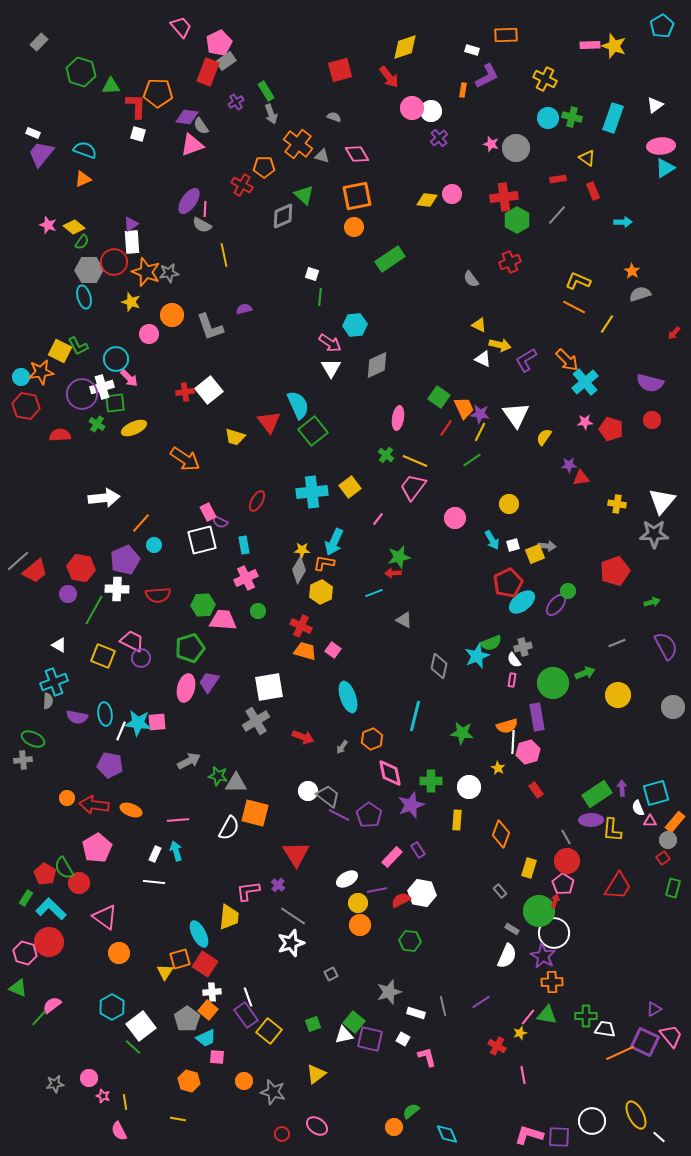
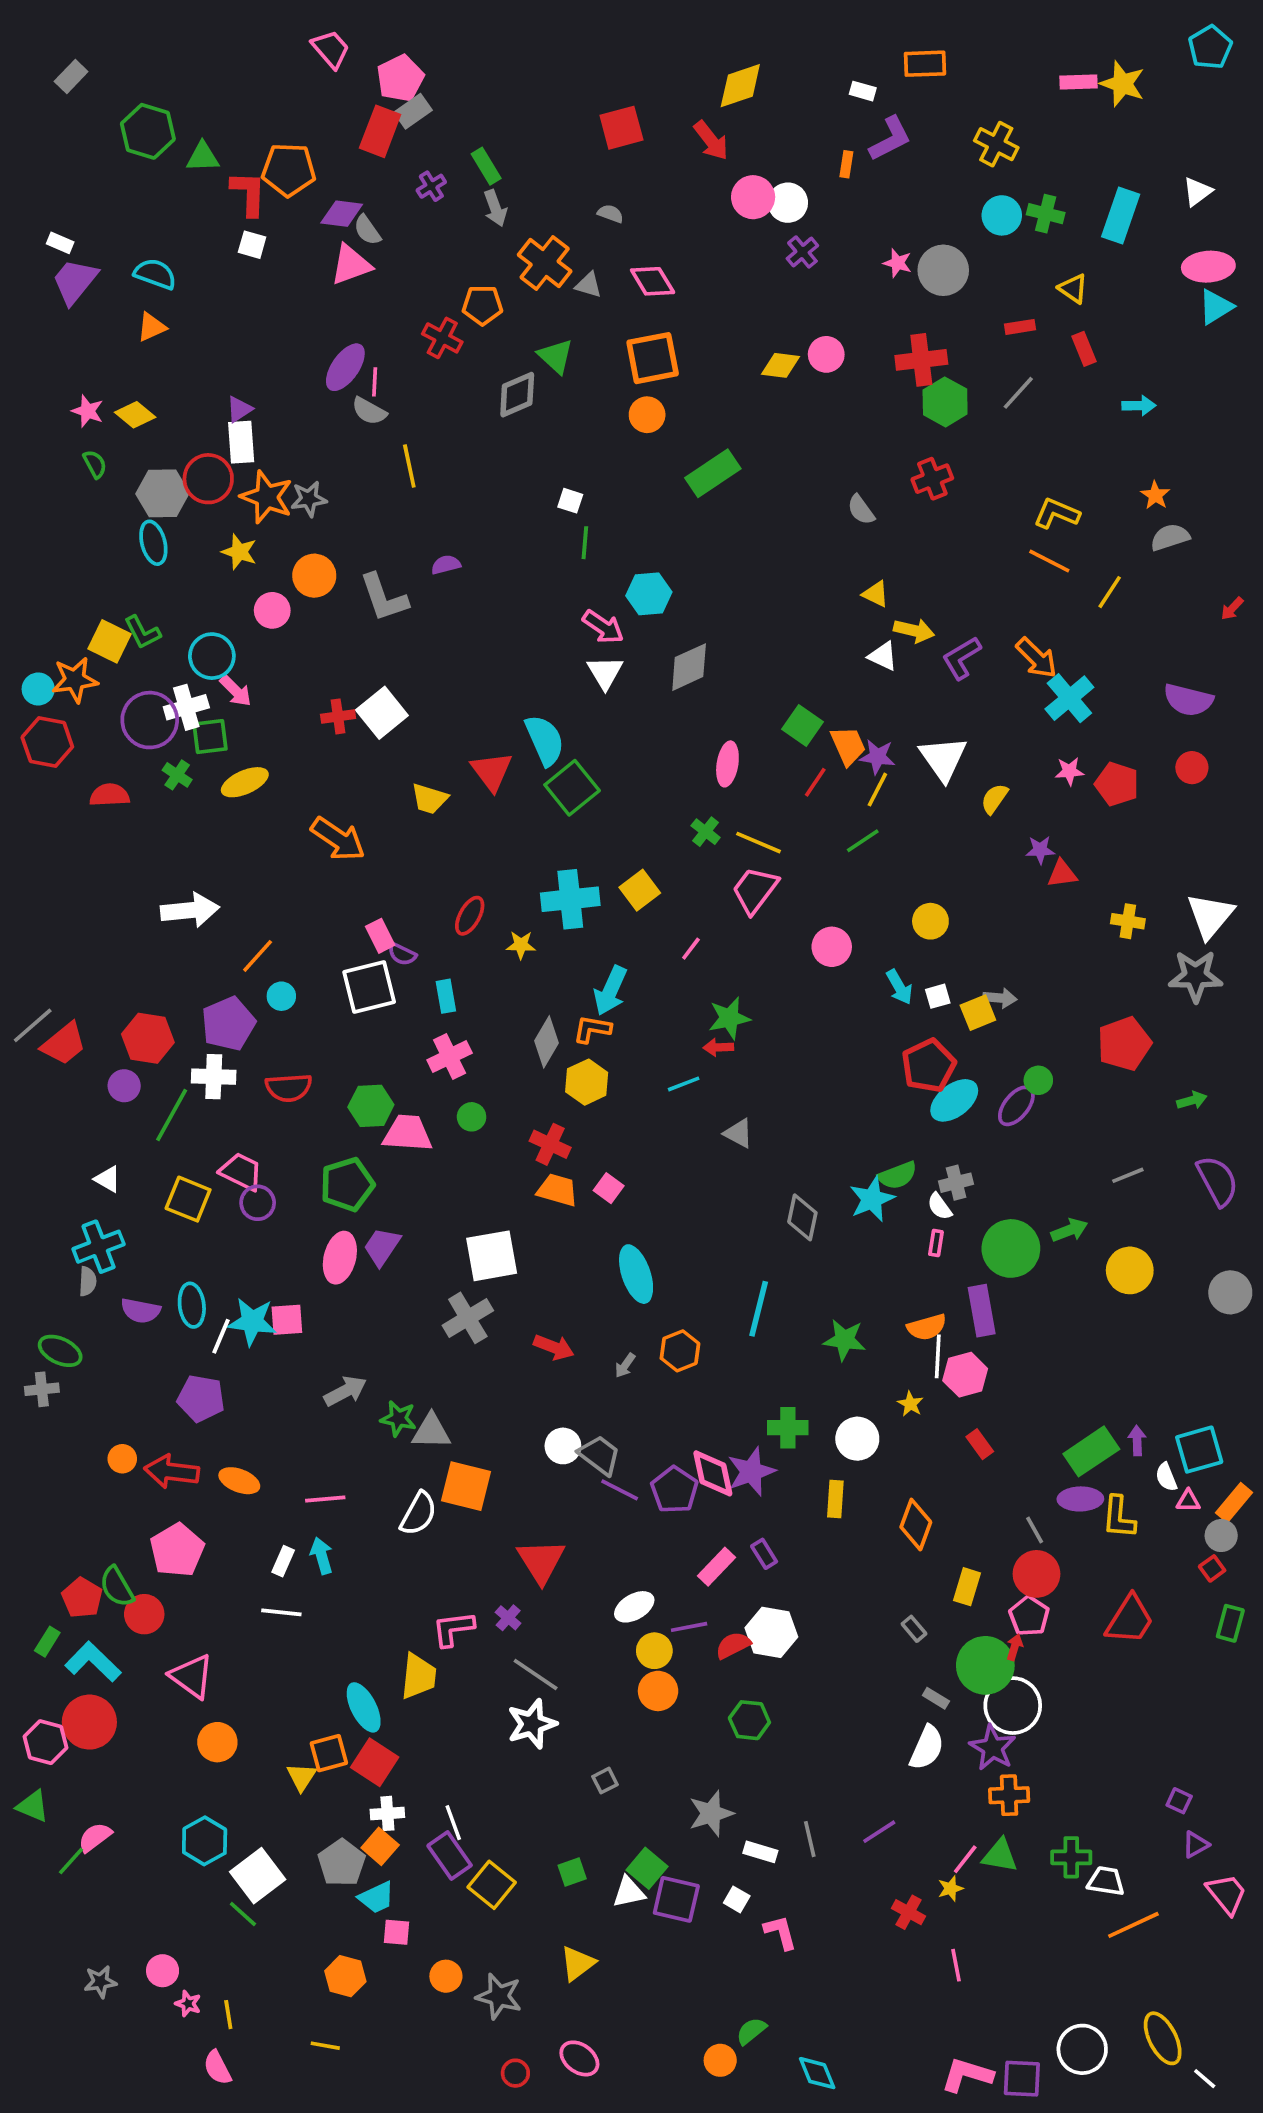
green semicircle: (82, 242) -> (95, 464), moved, turned -63
yellow star: (302, 550) -> (521, 945), moved
pink diamond: (390, 773) -> (713, 1473), moved
purple square: (645, 1042) -> (1179, 1801), moved, size x0.5

